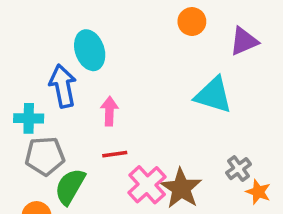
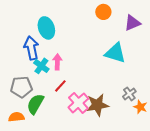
cyan cross: (29, 118) -> (41, 66), moved, turned 35
red line: (115, 154) -> (60, 86), turned -40
brown star: (181, 188) -> (97, 105), turned 30

